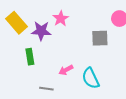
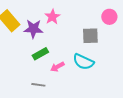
green rectangle: (30, 57) -> (40, 54), moved, turned 70
cyan semicircle: (91, 78) -> (83, 62), moved, turned -40

